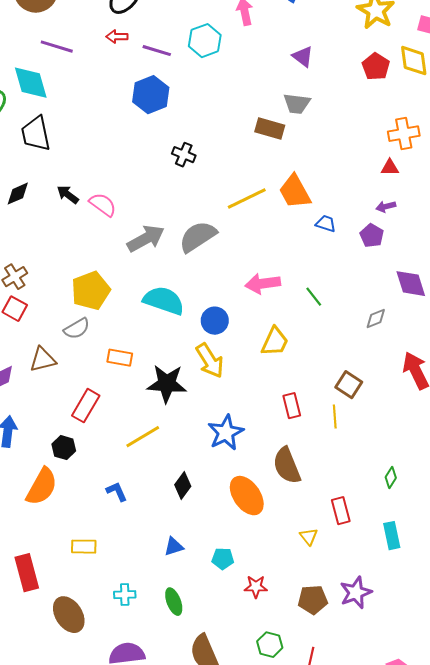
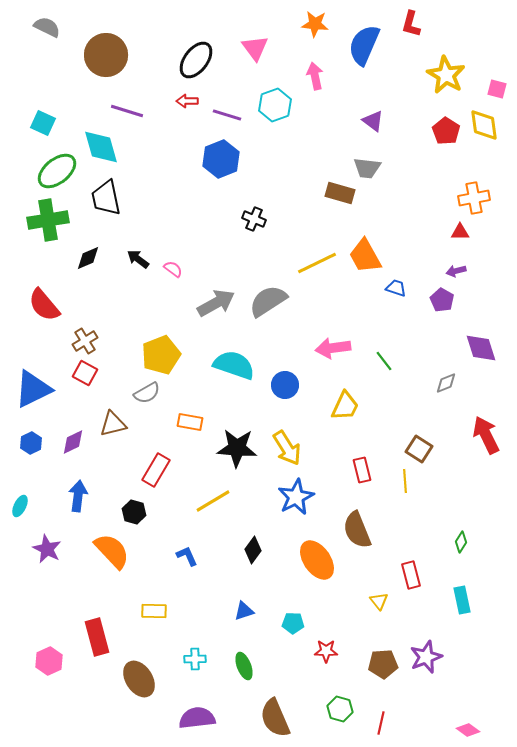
pink semicircle: (103, 205) -> (173, 269), size x0.7
yellow arrow: (210, 361) -> (287, 448), moved
orange semicircle: (42, 487) -> (112, 551), turned -72

